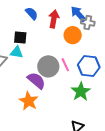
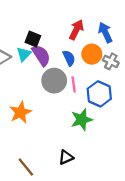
blue semicircle: (32, 13) -> (69, 58), moved
gray cross: (88, 23) -> (111, 61), moved
cyan triangle: (17, 52) -> (24, 54), turned 48
purple semicircle: (36, 81) -> (41, 55), moved

